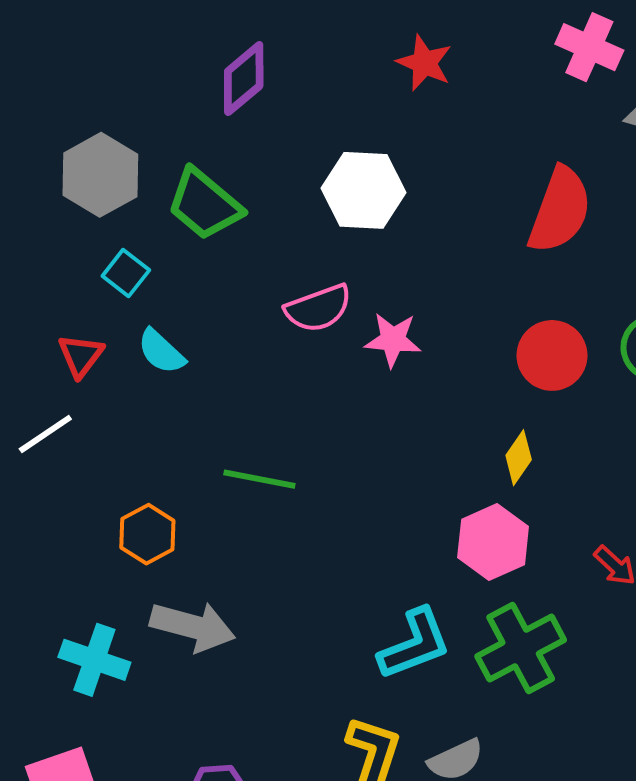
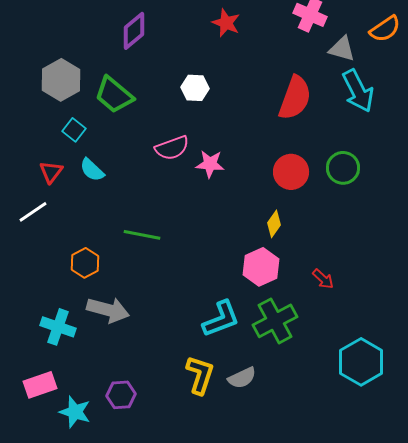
white hexagon: (363, 190) -> (195, 88), size x0.7

